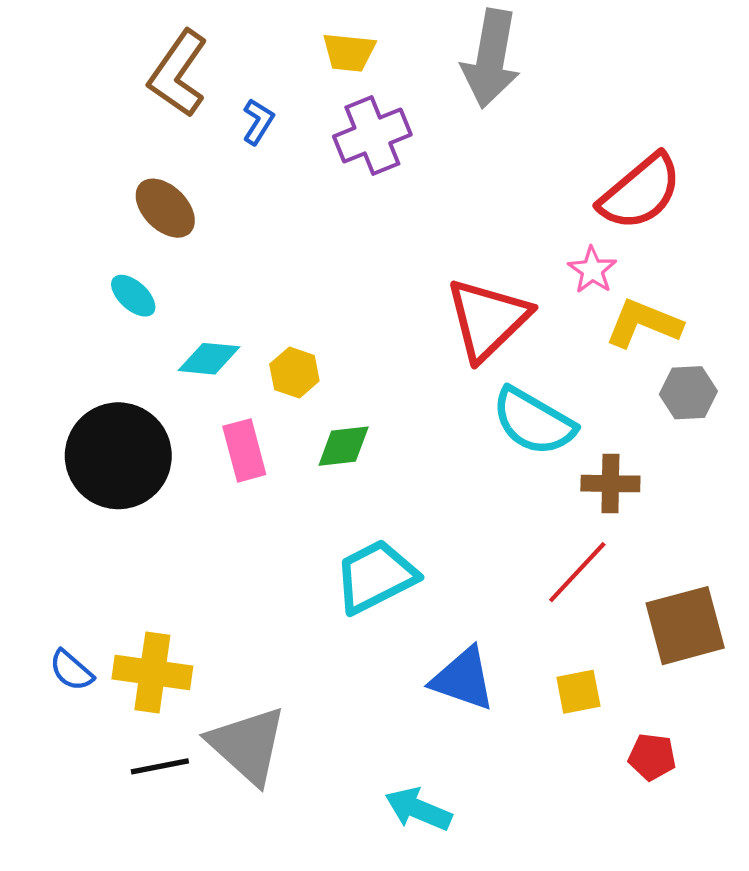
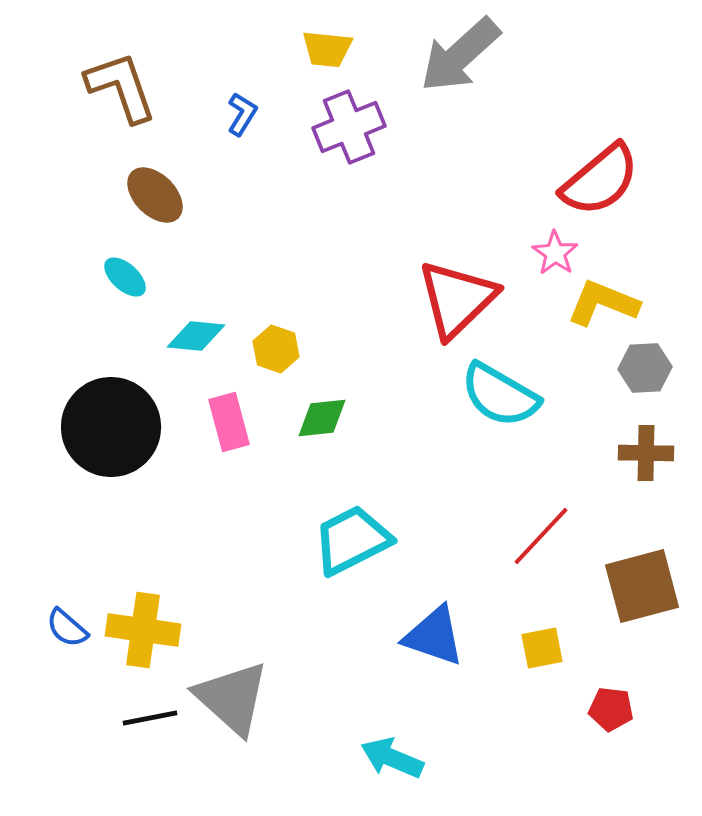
gray arrow: (491, 59) -> (460, 55), turned 38
brown L-shape: (178, 74) -> (121, 87), moved, turned 126
brown cross: (610, 484) -> (646, 453), moved

